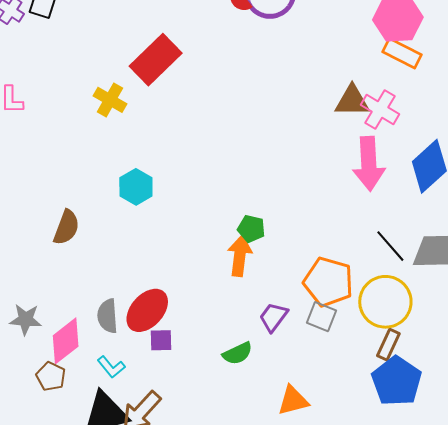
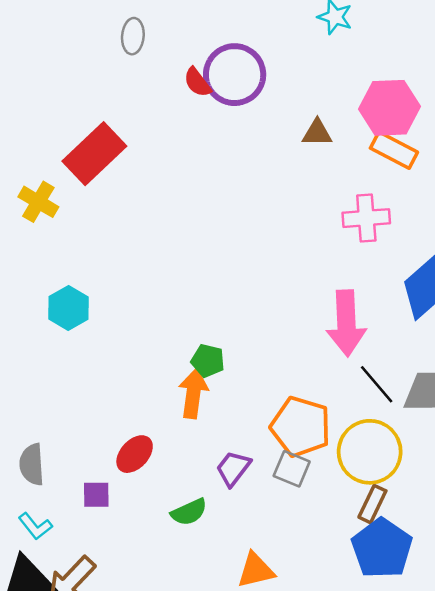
brown triangle: (352, 101) -> (317, 133), moved, size x0.7
pink cross: (380, 109) -> (366, 218), turned -36
pink arrow: (369, 164) -> (346, 323), moved
red ellipse: (147, 310) -> (135, 454), moved, size x0.7

